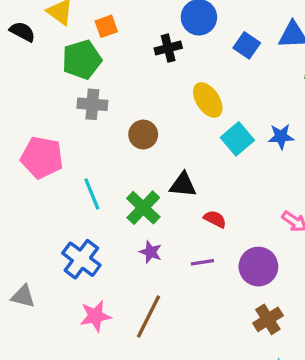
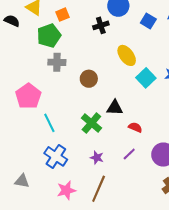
pink pentagon: (42, 157) -> (28, 96), turned 30
cyan line: (92, 194) -> (49, 123), moved
purple star: (151, 252) -> (97, 158), moved
purple line: (202, 262) -> (129, 154), turned -32

